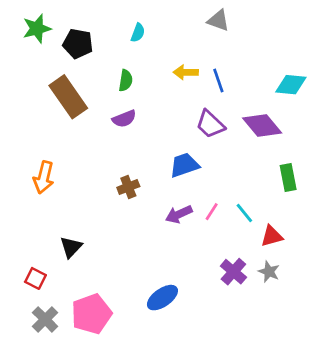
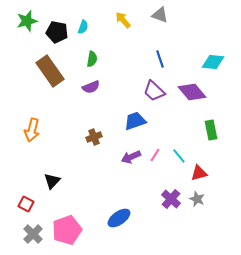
cyan semicircle: (138, 33) -> (83, 27), moved
yellow arrow: (186, 72) -> (123, 20), moved, turned 48

